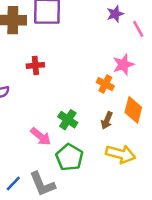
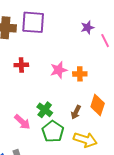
pink star: (123, 65) -> (59, 70), moved
orange cross: (105, 84) -> (80, 74), moved, turned -32
green pentagon: (69, 157) -> (53, 131), moved

